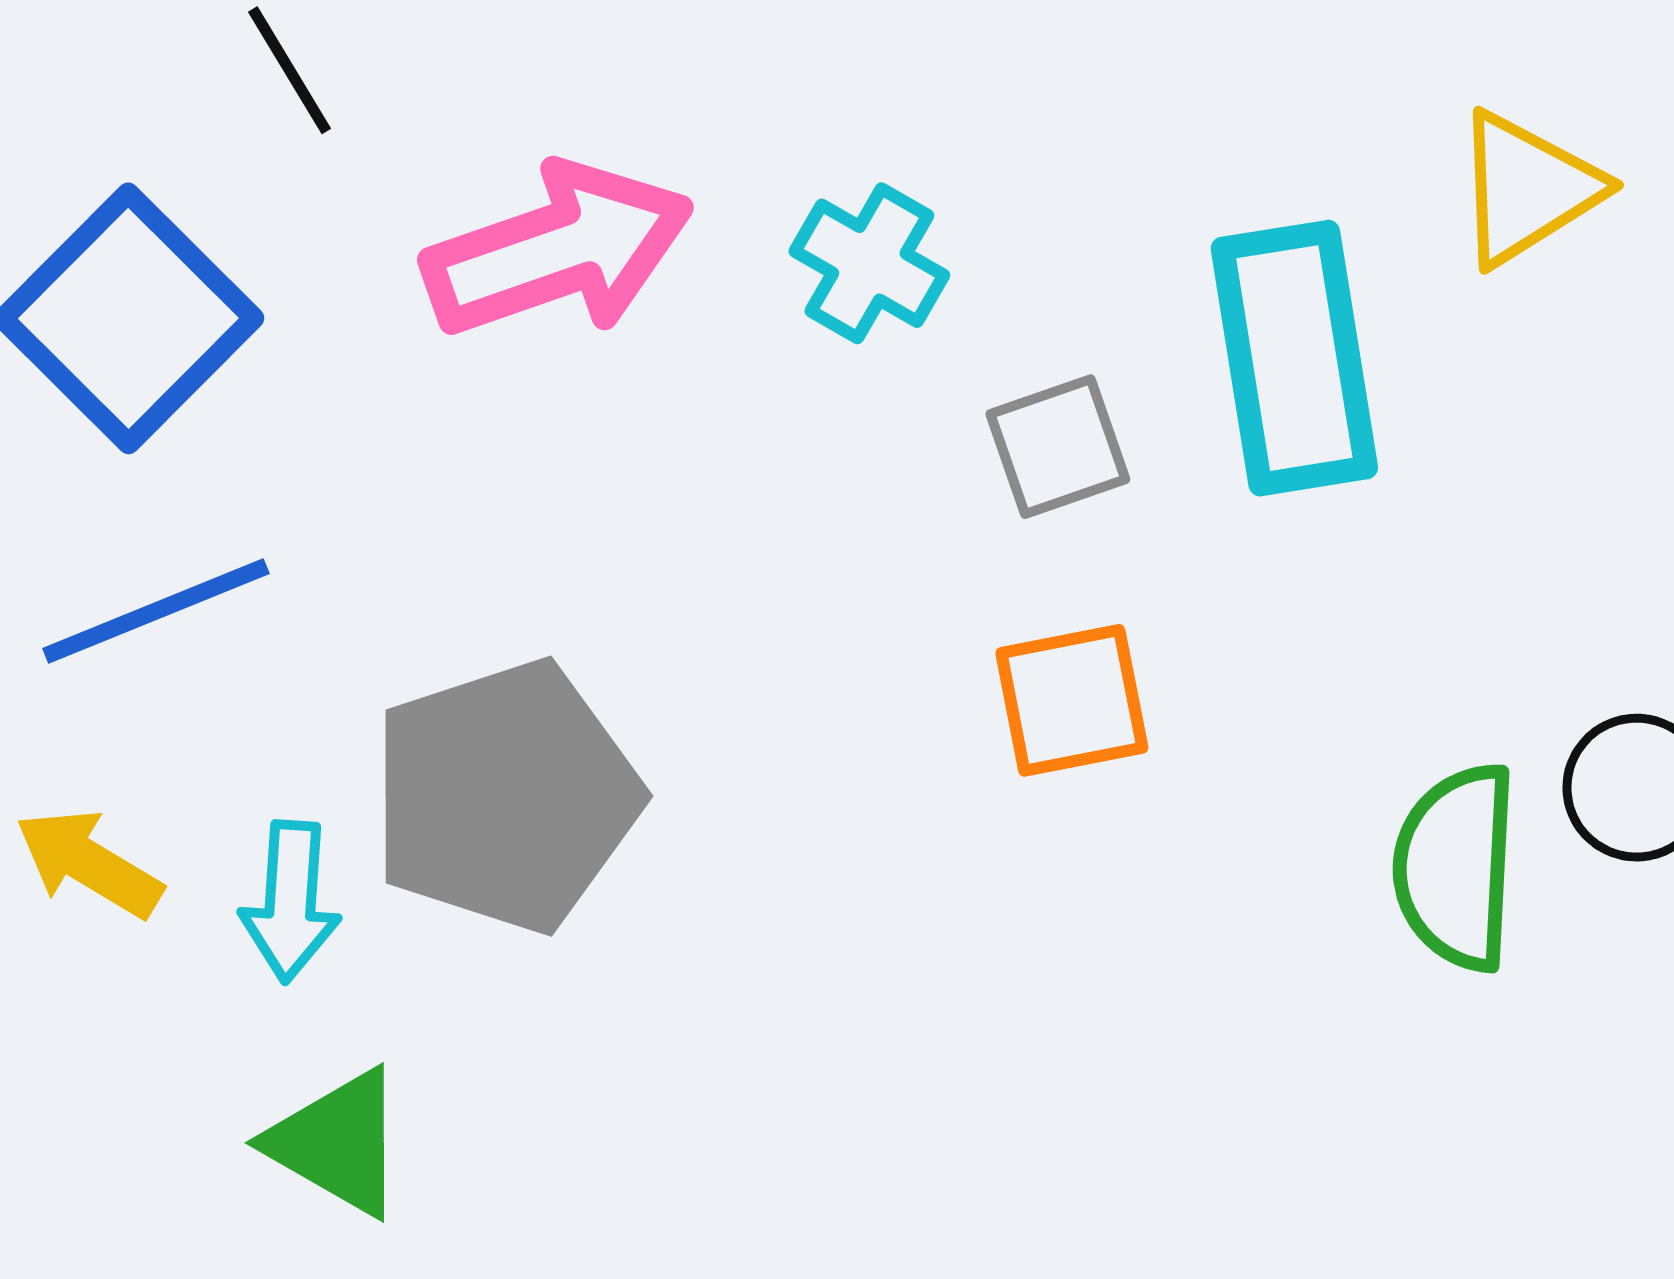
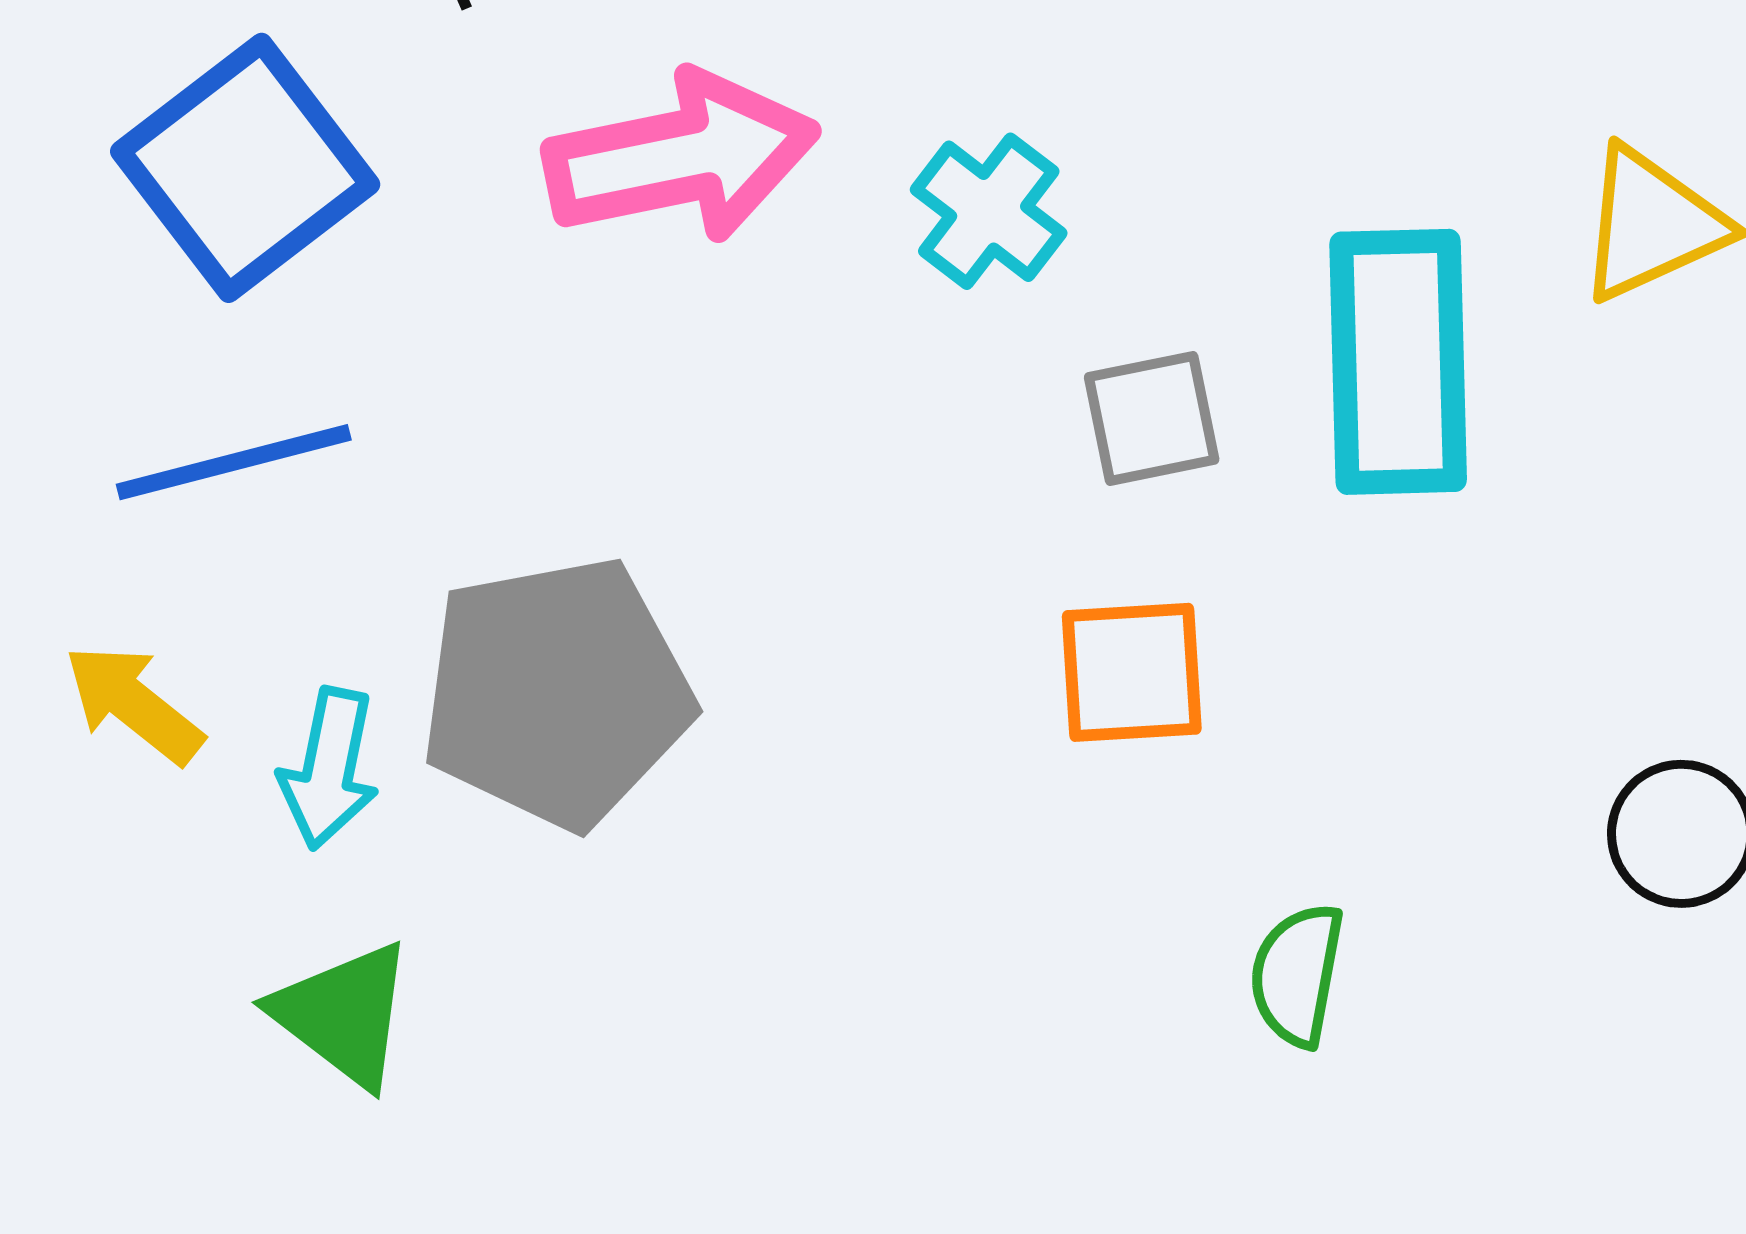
green semicircle: (1456, 867) -> (1297, 975), moved, size x0.7

